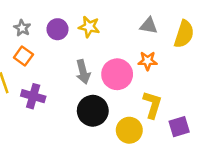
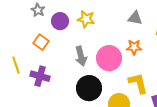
gray star: (22, 28) -> (38, 10), moved
orange square: (23, 56) -> (41, 42), moved
yellow L-shape: (152, 105) -> (138, 83), turned -30

